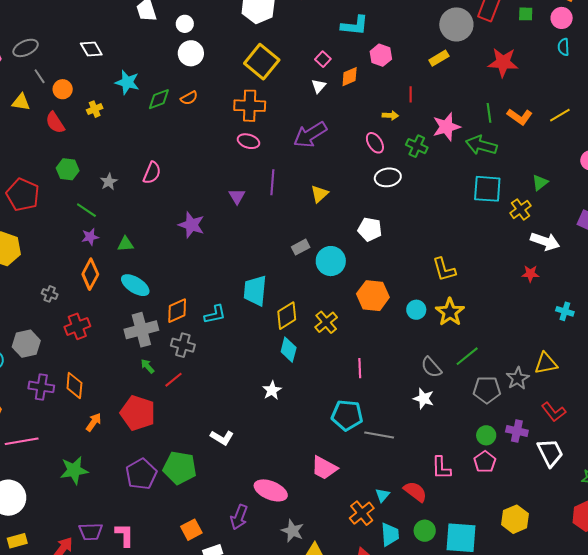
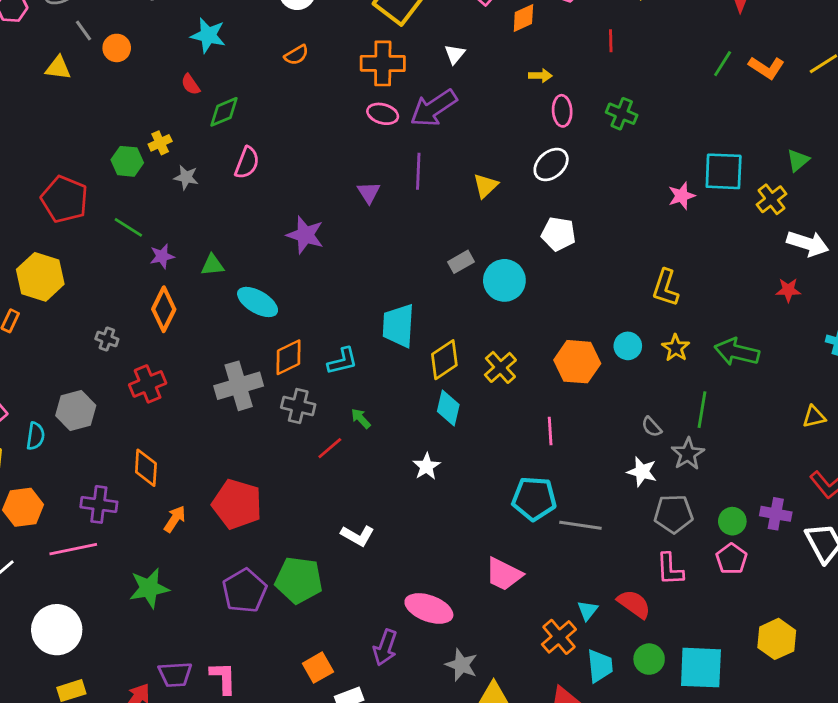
white triangle: (319, 86) -> (455, 54), moved
green diamond: (159, 99) -> (224, 112), moved
yellow cross: (95, 109) -> (160, 143), moved
green line: (489, 113) -> (723, 64), turned 42
yellow arrow: (390, 115) -> (540, 76), moved
red semicircle: (55, 123) -> (191, 84), moved, size x0.7
pink star: (446, 127) -> (682, 196), moved, size x0.7
purple arrow: (310, 135) -> (434, 108), moved
pink ellipse: (375, 143) -> (562, 111), turned 30
green arrow: (481, 145) -> (737, 352), moved
white ellipse: (388, 177) -> (551, 165), moved, turned -30
gray star: (109, 182) -> (186, 177), turned -30
green line: (86, 210) -> (128, 227), moved
yellow L-shape: (444, 270) -> (665, 288), turned 36
cyan ellipse: (135, 285) -> (258, 302), moved
orange hexagon: (373, 296) -> (577, 362), moved
yellow star: (450, 312) -> (676, 348), size x0.7
green line: (467, 356) -> (702, 410), turned -40
yellow triangle: (546, 363) -> (814, 417), size x0.7
green arrow: (147, 366) -> (361, 418), moved
gray semicircle: (431, 367) -> (652, 427), size x0.7
gray star: (518, 378) -> (688, 454), moved
red line: (174, 380) -> (330, 448), moved
purple cross: (41, 387) -> (99, 504), moved
gray pentagon: (487, 390) -> (673, 514), moved

